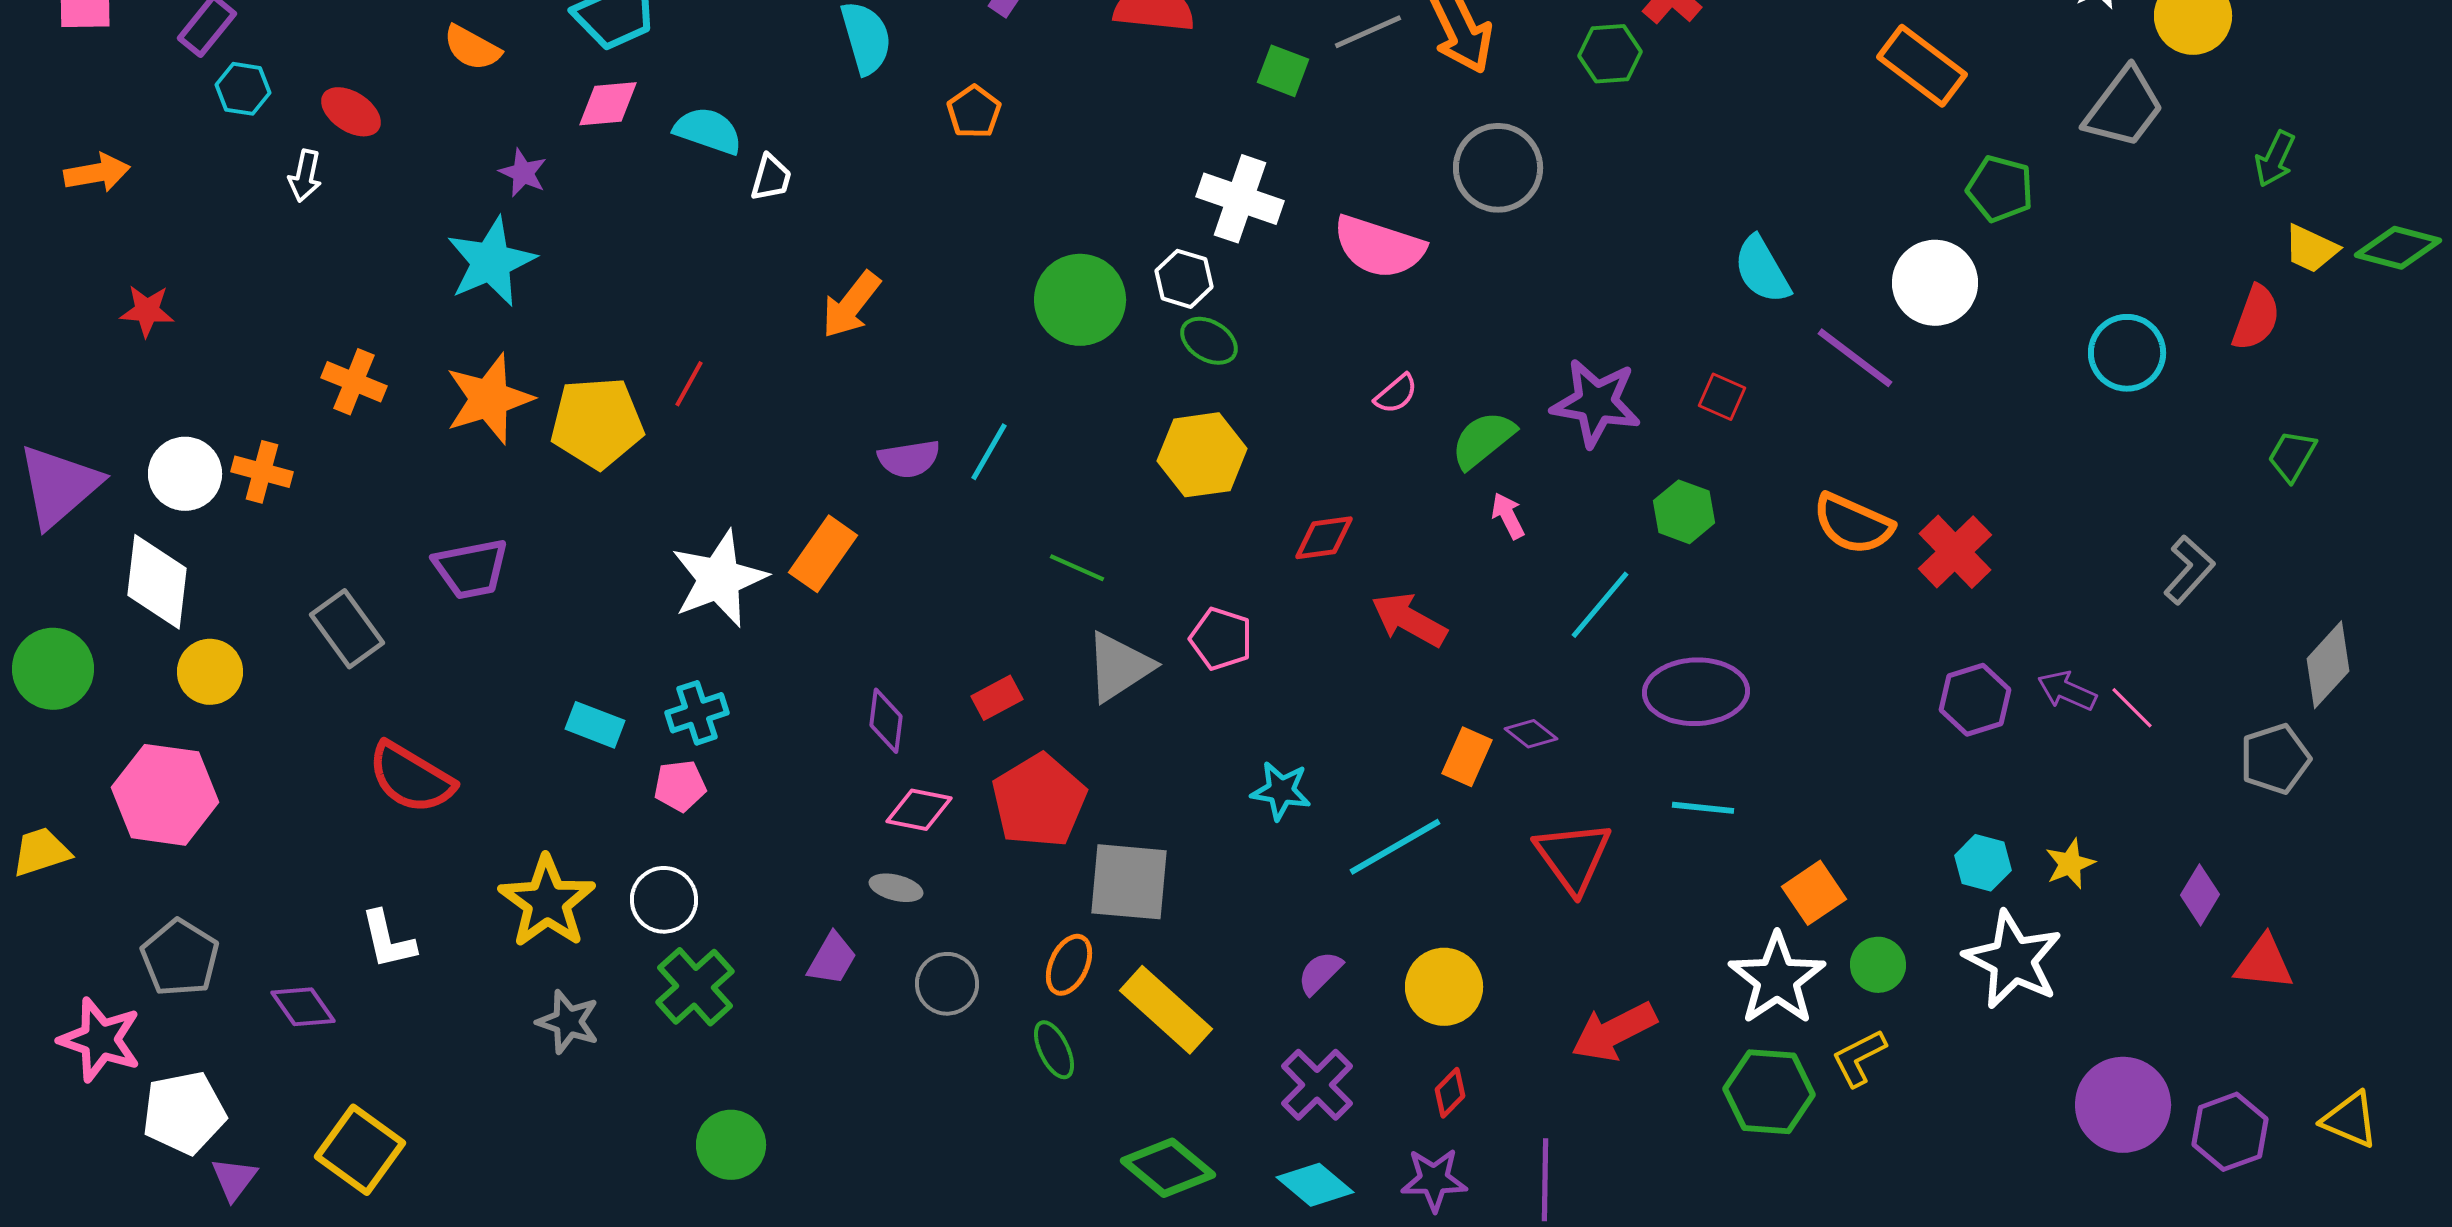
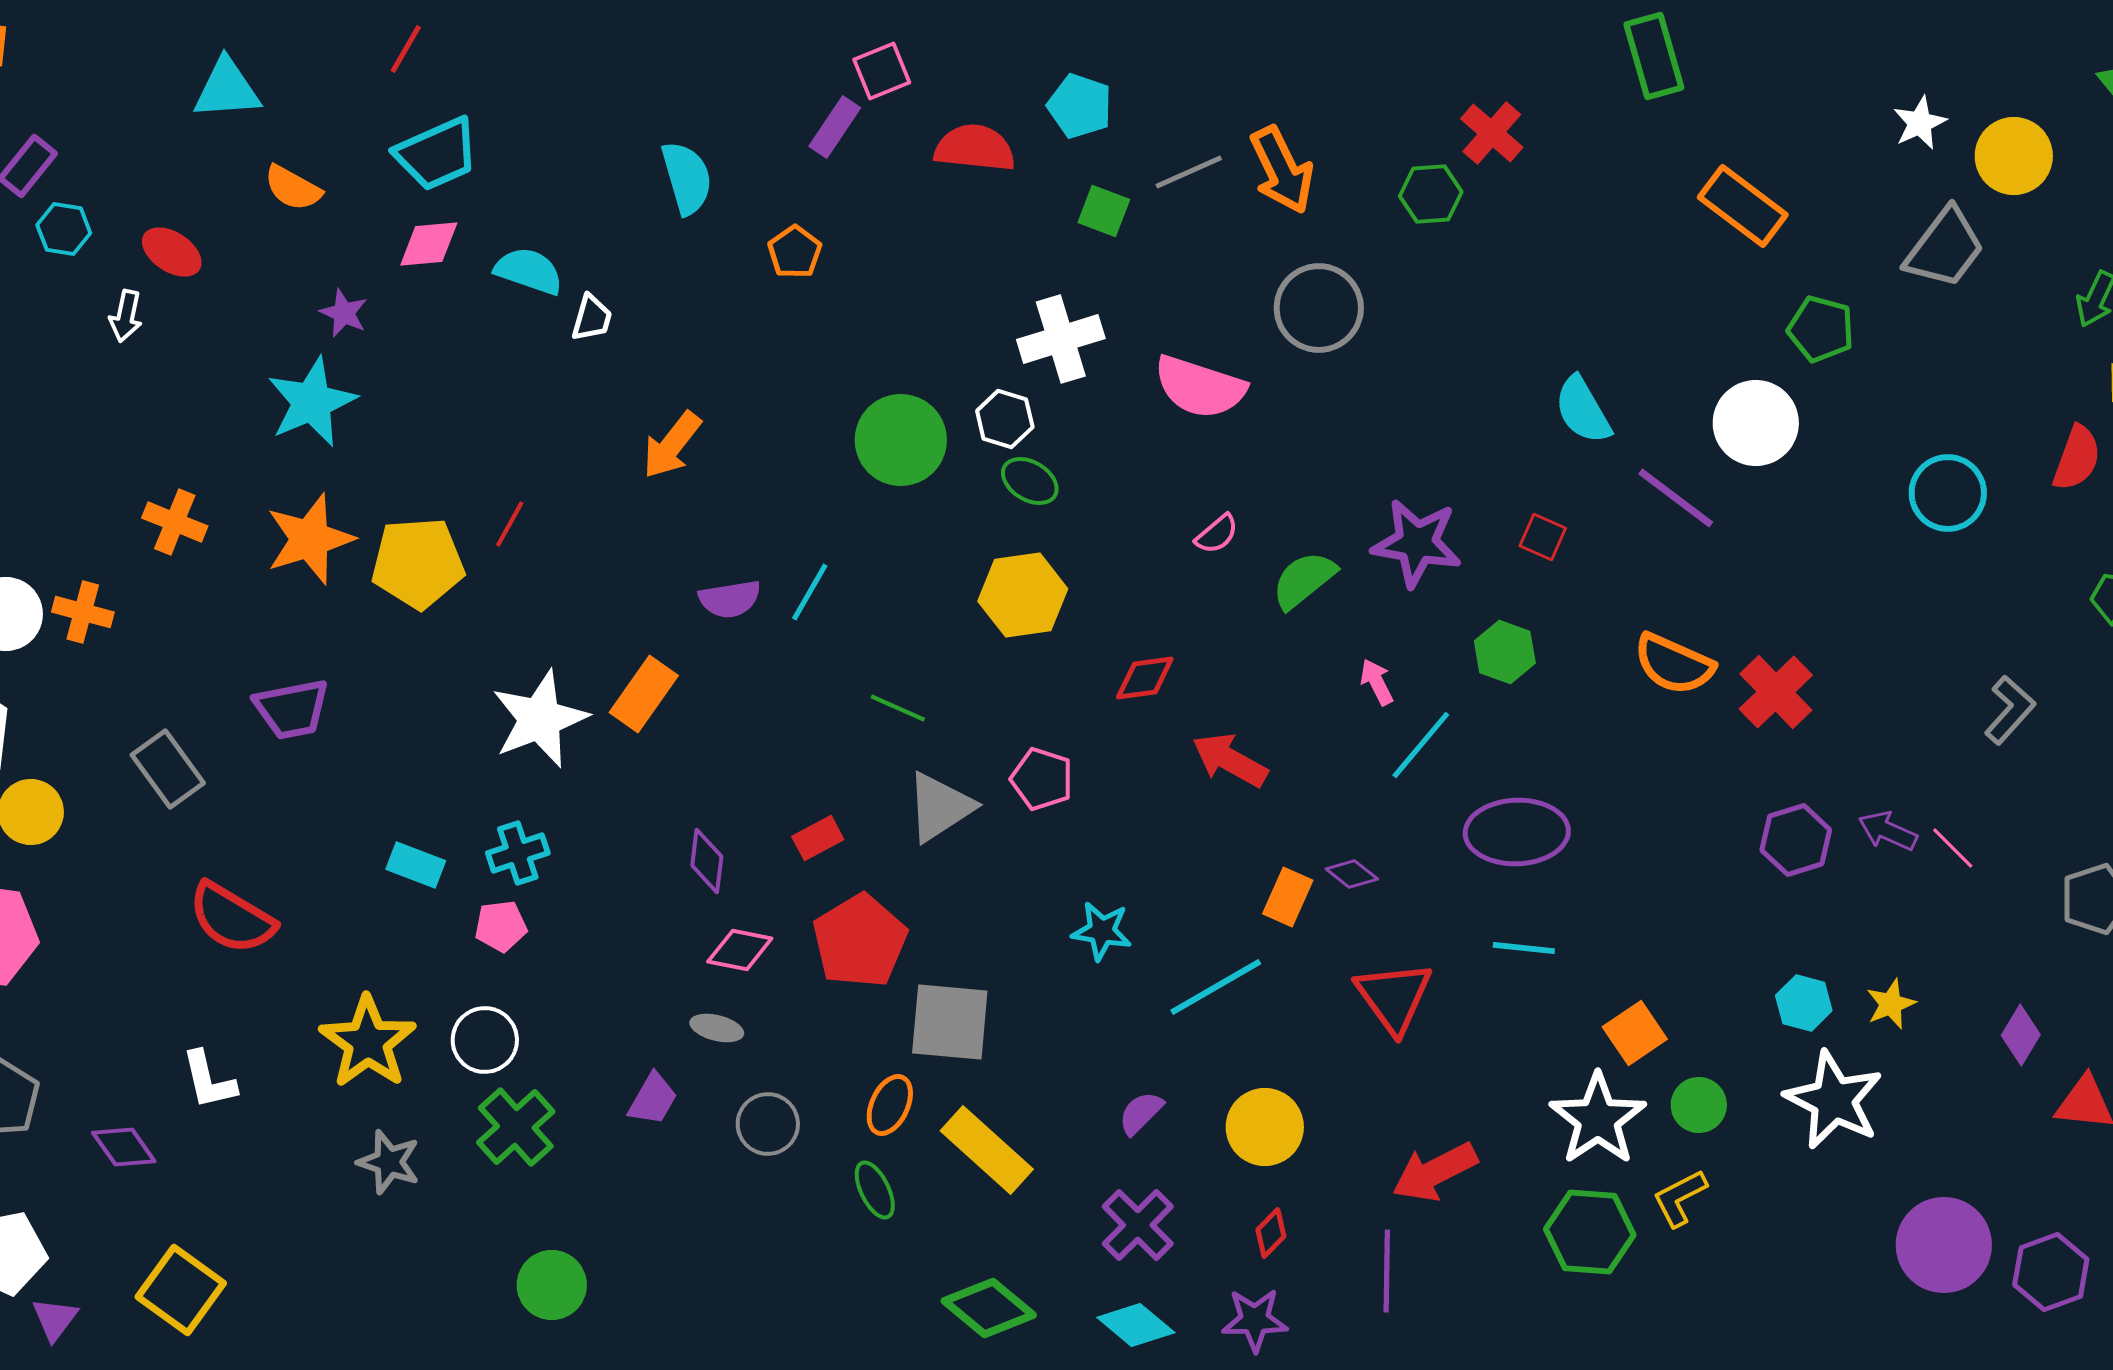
white cross: (1240, 199) -> (1061, 339), turned -36
pink arrow: (1508, 516) -> (1377, 682), moved
purple line: (1545, 1180) -> (1387, 1271), moved

